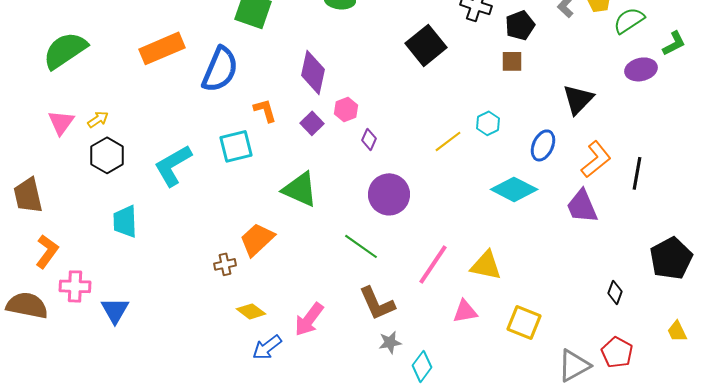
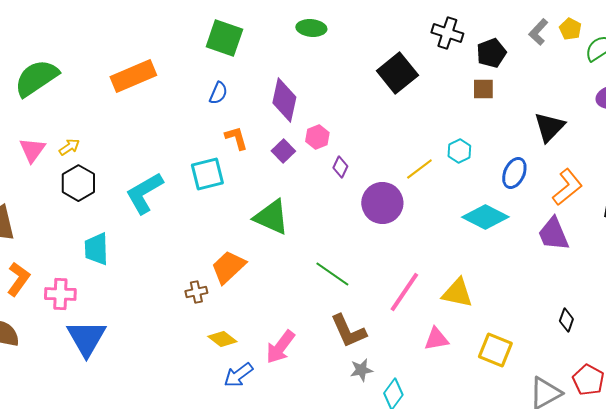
blue semicircle: (220, 69) -> (218, 93), moved, size x0.5
purple circle: (389, 194) -> (382, 203), moved
pink cross: (75, 286) -> (60, 294), moved
black diamond: (615, 292) -> (566, 320), moved
blue triangle: (115, 310) -> (86, 338), size x1.4

